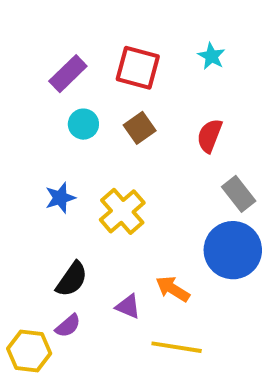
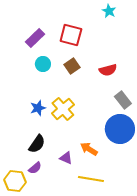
cyan star: (211, 56) -> (109, 11), moved
red semicircle: (210, 136) -> (108, 70), turned -126
blue star: (60, 198) -> (38, 108), moved

